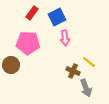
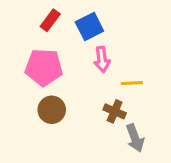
yellow line: (89, 62) -> (132, 83), moved, turned -40
brown circle: (11, 65) -> (52, 110), moved

